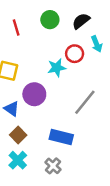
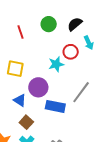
blue rectangle: (61, 137) -> (55, 106), moved

